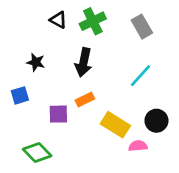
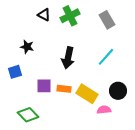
black arrow: (84, 62) -> (68, 58), moved
orange rectangle: (85, 99) -> (64, 89), moved, turned 32

